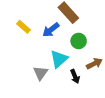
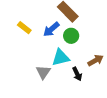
green circle: (79, 41) -> (71, 36), moved
cyan triangle: (59, 59) -> (61, 58), turned 30

